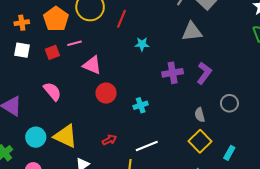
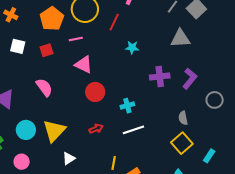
orange cross: (22, 23) -> (11, 15), moved, turned 32
pink line: (74, 43) -> (76, 39), moved
gray circle: (229, 103) -> (215, 100), moved
yellow triangle: (65, 136) -> (54, 131), turned 45
red arrow: (109, 140) -> (96, 129), moved
white line: (147, 146) -> (133, 130), moved

